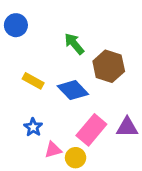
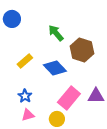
yellow rectangle: (33, 81) -> (25, 61), turned -70
pink triangle: (53, 150) -> (28, 115), moved

